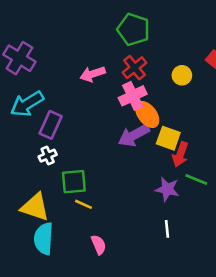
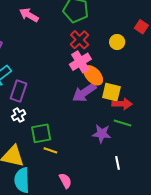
pink arrow: (93, 74) -> (29, 15), moved, turned 54
red arrow: (180, 154) -> (122, 104), turned -102
green line: (196, 179) -> (122, 123), moved
purple star: (167, 189) -> (102, 134), moved

